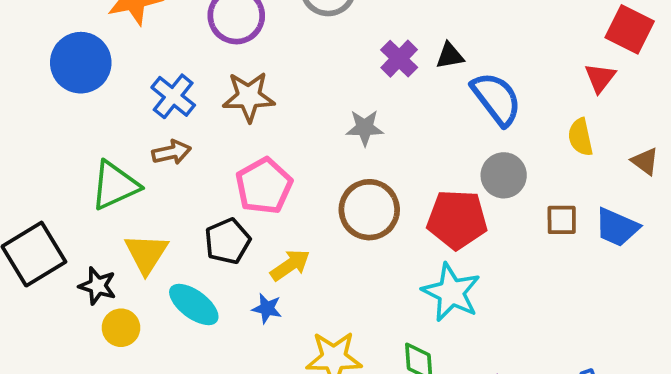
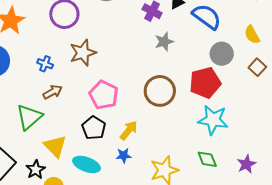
blue cross: (173, 96) -> (45, 64), size x0.7
gray star: (365, 128) -> (164, 42), moved
yellow semicircle: (580, 137) -> (252, 35), moved
brown square: (562, 220) -> (257, 67), turned -30
black star: (97, 286) -> (36, 170), turned -30

